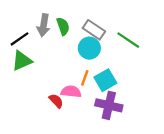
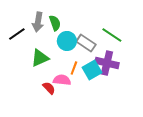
gray rectangle: (94, 30) -> (86, 43), moved
cyan circle: (89, 48) -> (67, 41), moved
green triangle: (22, 61) -> (40, 58), moved
purple cross: (109, 105) -> (107, 63), moved

